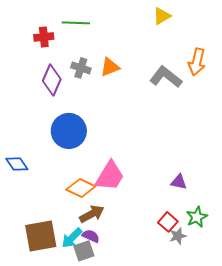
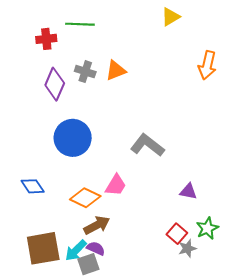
gray L-shape: (166, 77) -> (147, 145), moved
blue diamond: (17, 164) -> (33, 186), moved
pink trapezoid: (110, 176) -> (116, 185), size x0.7

